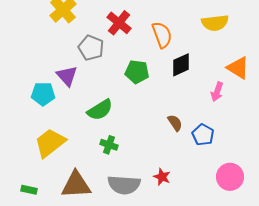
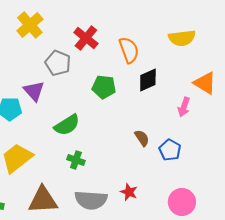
pink circle: (230, 177) -> (182, 202), moved

